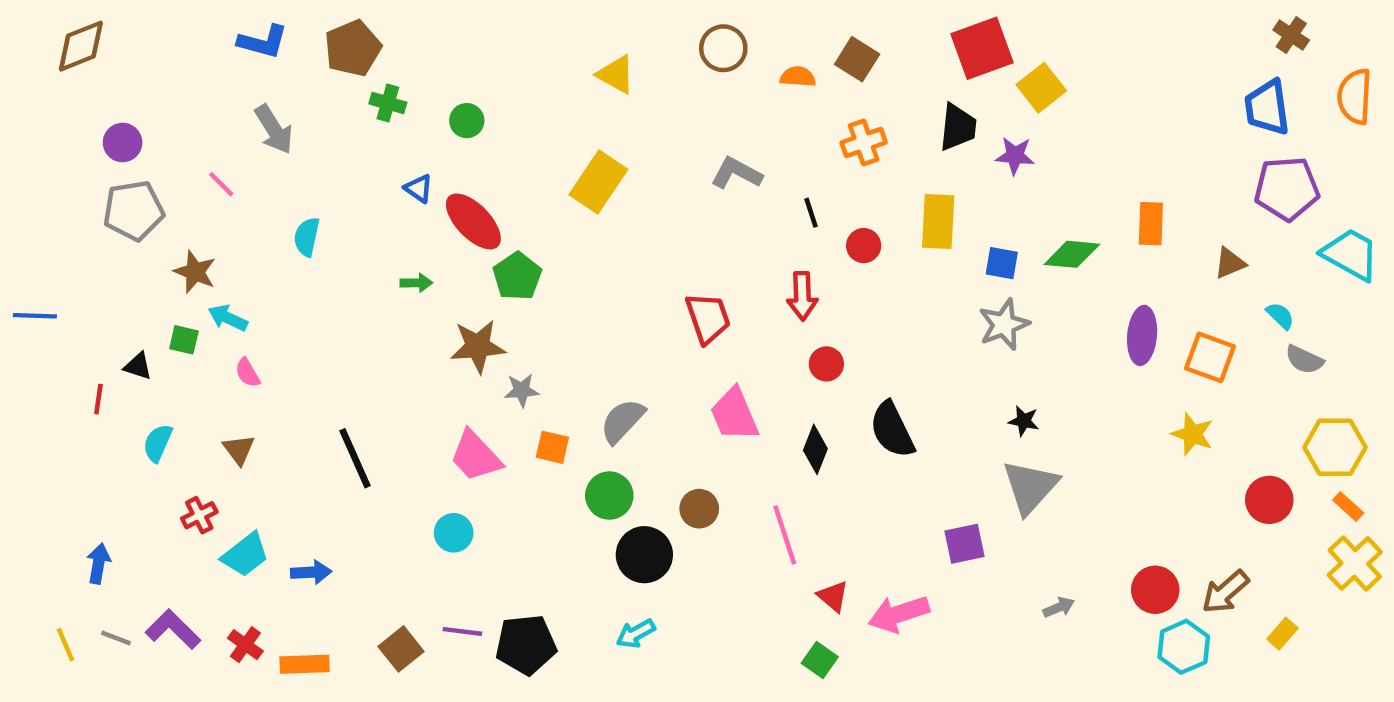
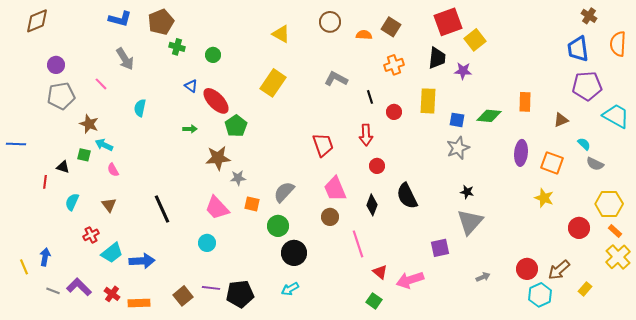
brown circle: (699, 509) -> (330, 217), moved
blue arrow: (311, 572) -> (142, 261), size x1.4
yellow line: (66, 645) -> (24, 267), moved

